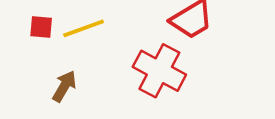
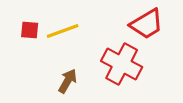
brown arrow: (64, 86) -> (68, 81), moved

